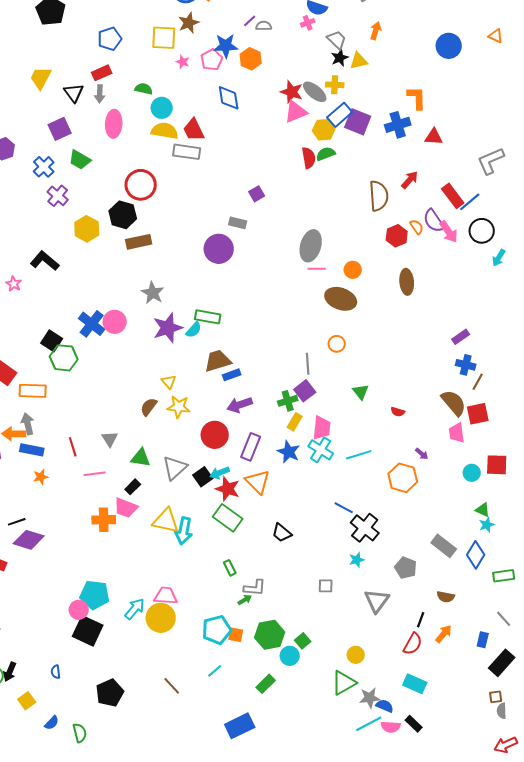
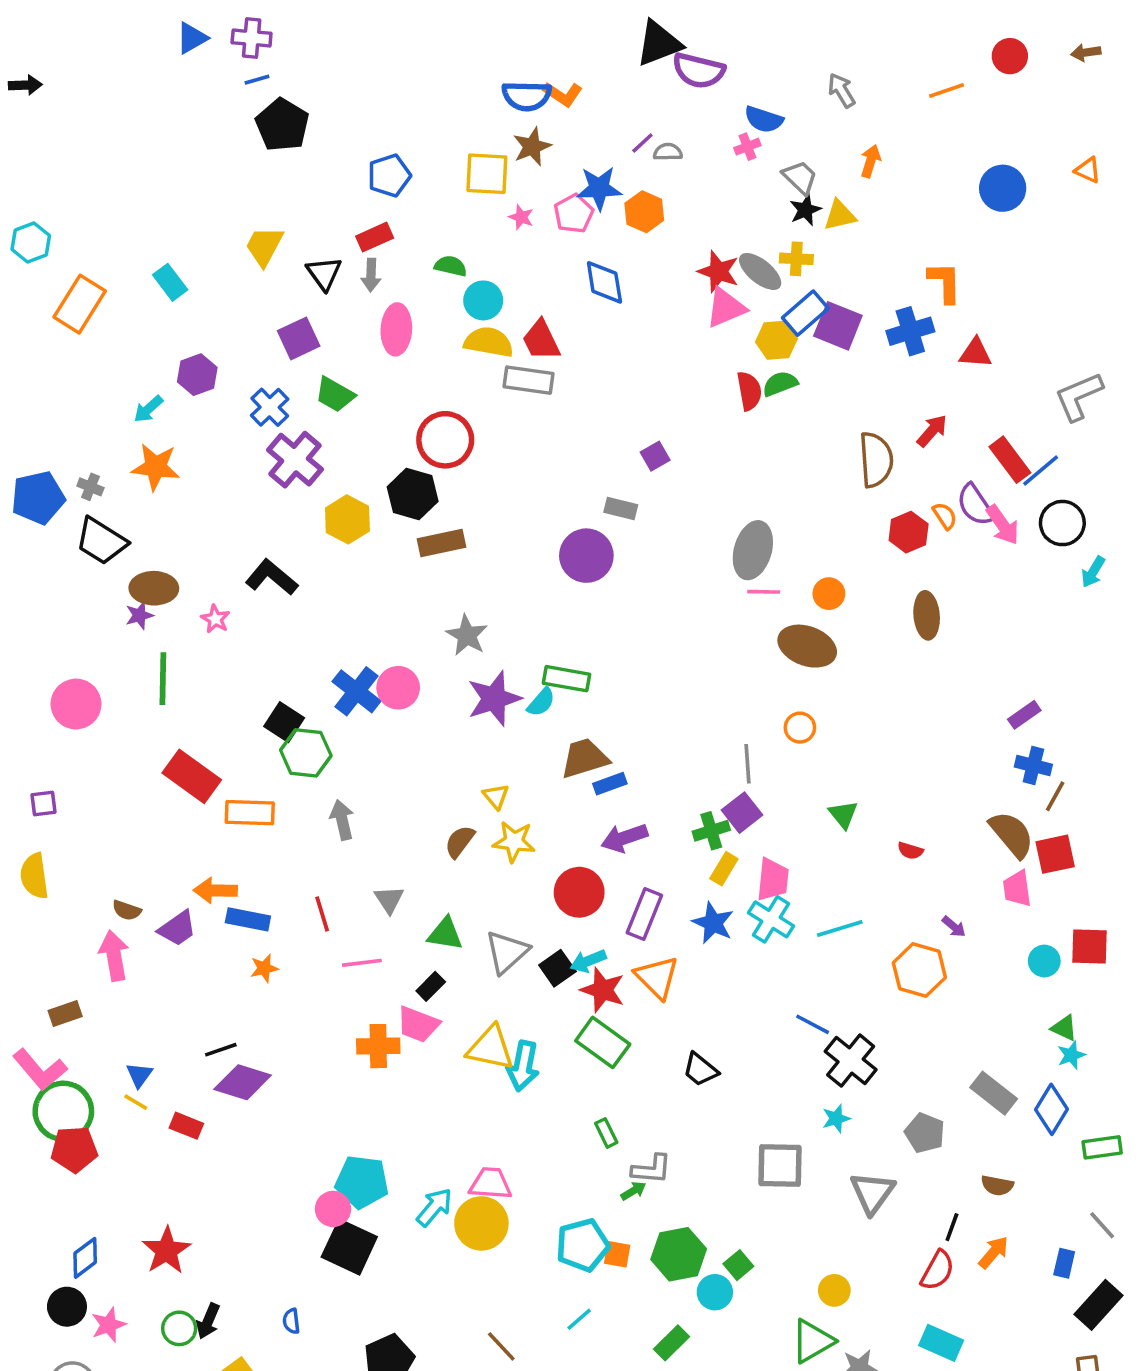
purple cross: (58, 196) -> (295, 460), size x1.4
gray arrow: (28, 424) -> (342, 820), moved
gray square: (326, 586) -> (780, 1166), size x1.8

